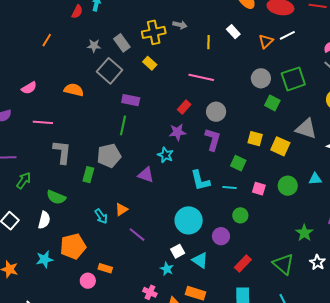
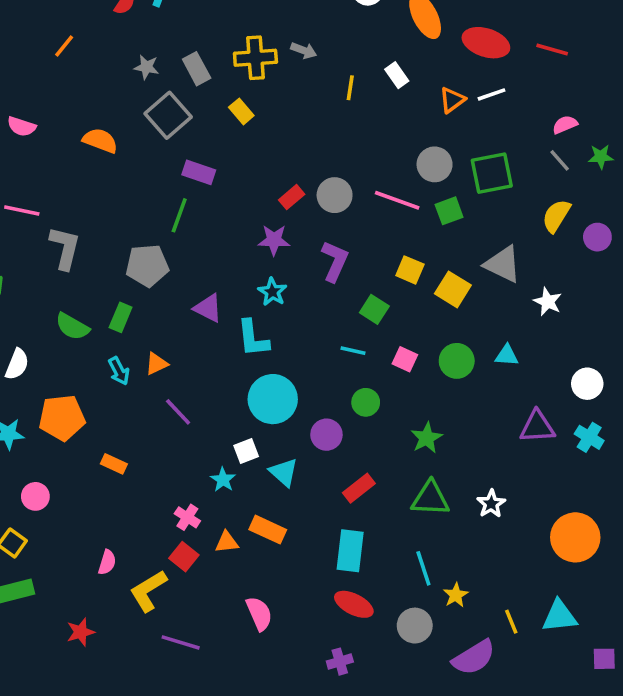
pink line: (201, 77) -> (397, 200), moved
pink semicircle: (29, 88) -> (22, 127), turned 42
green square: (272, 103) -> (449, 211), turned 35
gray circle: (216, 112) -> (335, 195), moved
pink line: (43, 122) -> (22, 211), moved
cyan star: (165, 155) -> (272, 292), moved
green rectangle: (88, 175) -> (121, 317), moved
cyan L-shape: (200, 180) -> (253, 338), moved
green semicircle: (56, 197) -> (72, 326), moved
green star: (304, 233) -> (427, 438), moved
green triangle: (283, 264) -> (430, 499), turned -45
pink circle: (88, 281) -> (35, 496), moved

